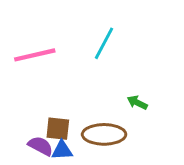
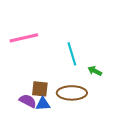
cyan line: (104, 43) -> (72, 54), moved, turned -45

